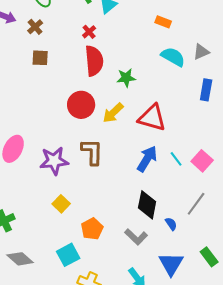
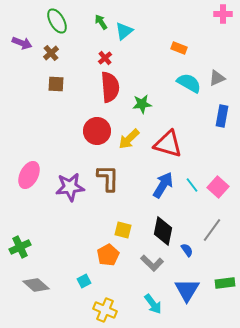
yellow square: (61, 204) -> (123, 230), moved, turned -30
cyan square: (68, 255) -> (84, 281), size x0.6
green rectangle: (209, 257) -> (225, 283), turned -60

